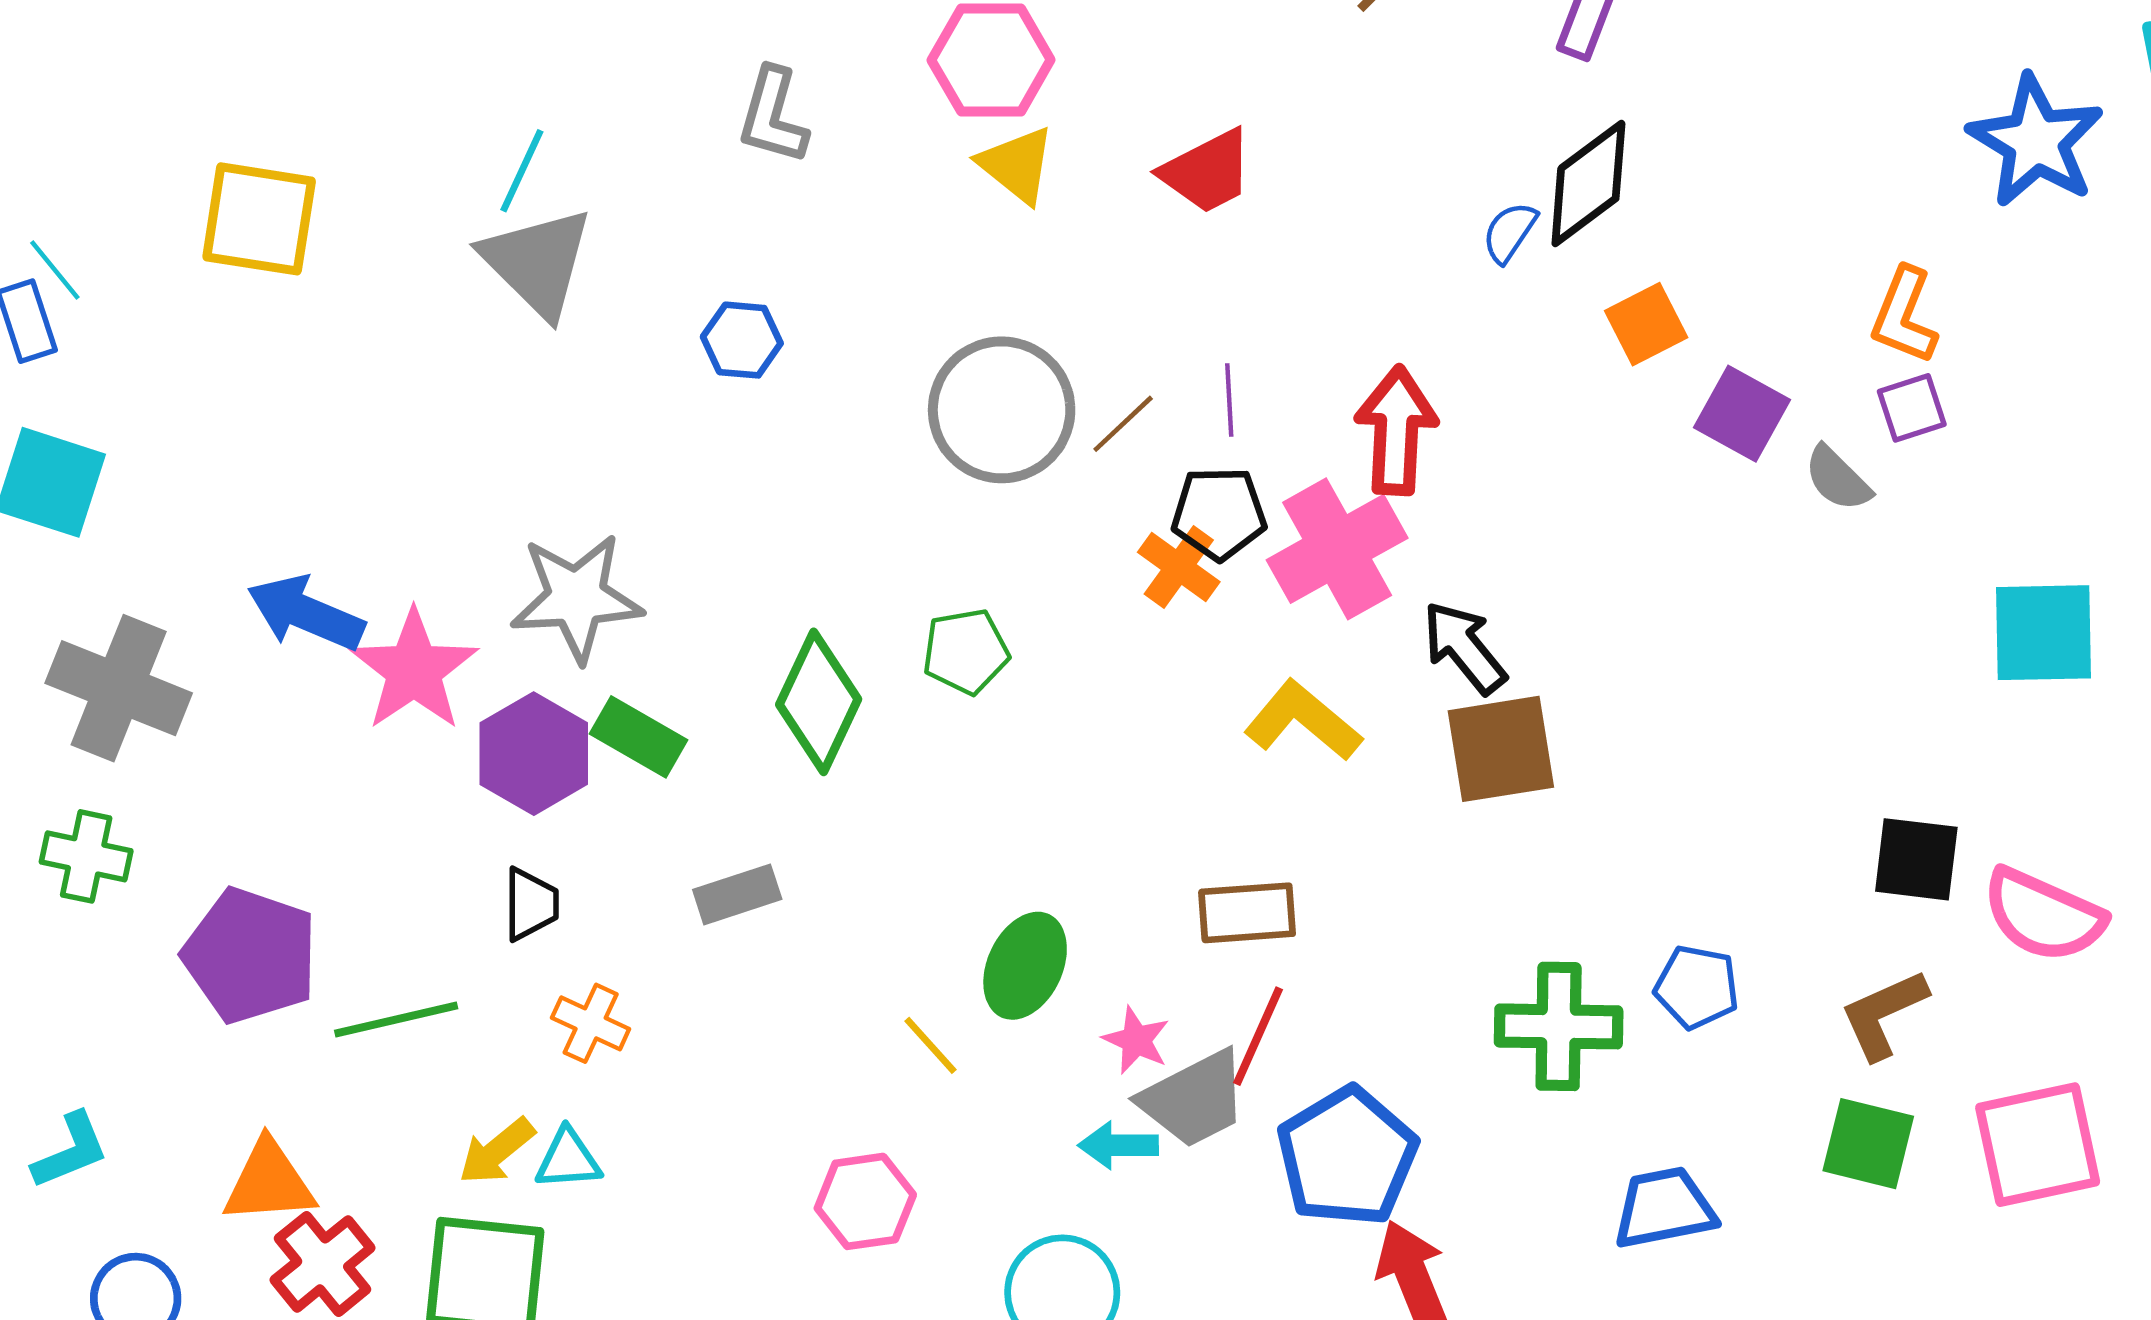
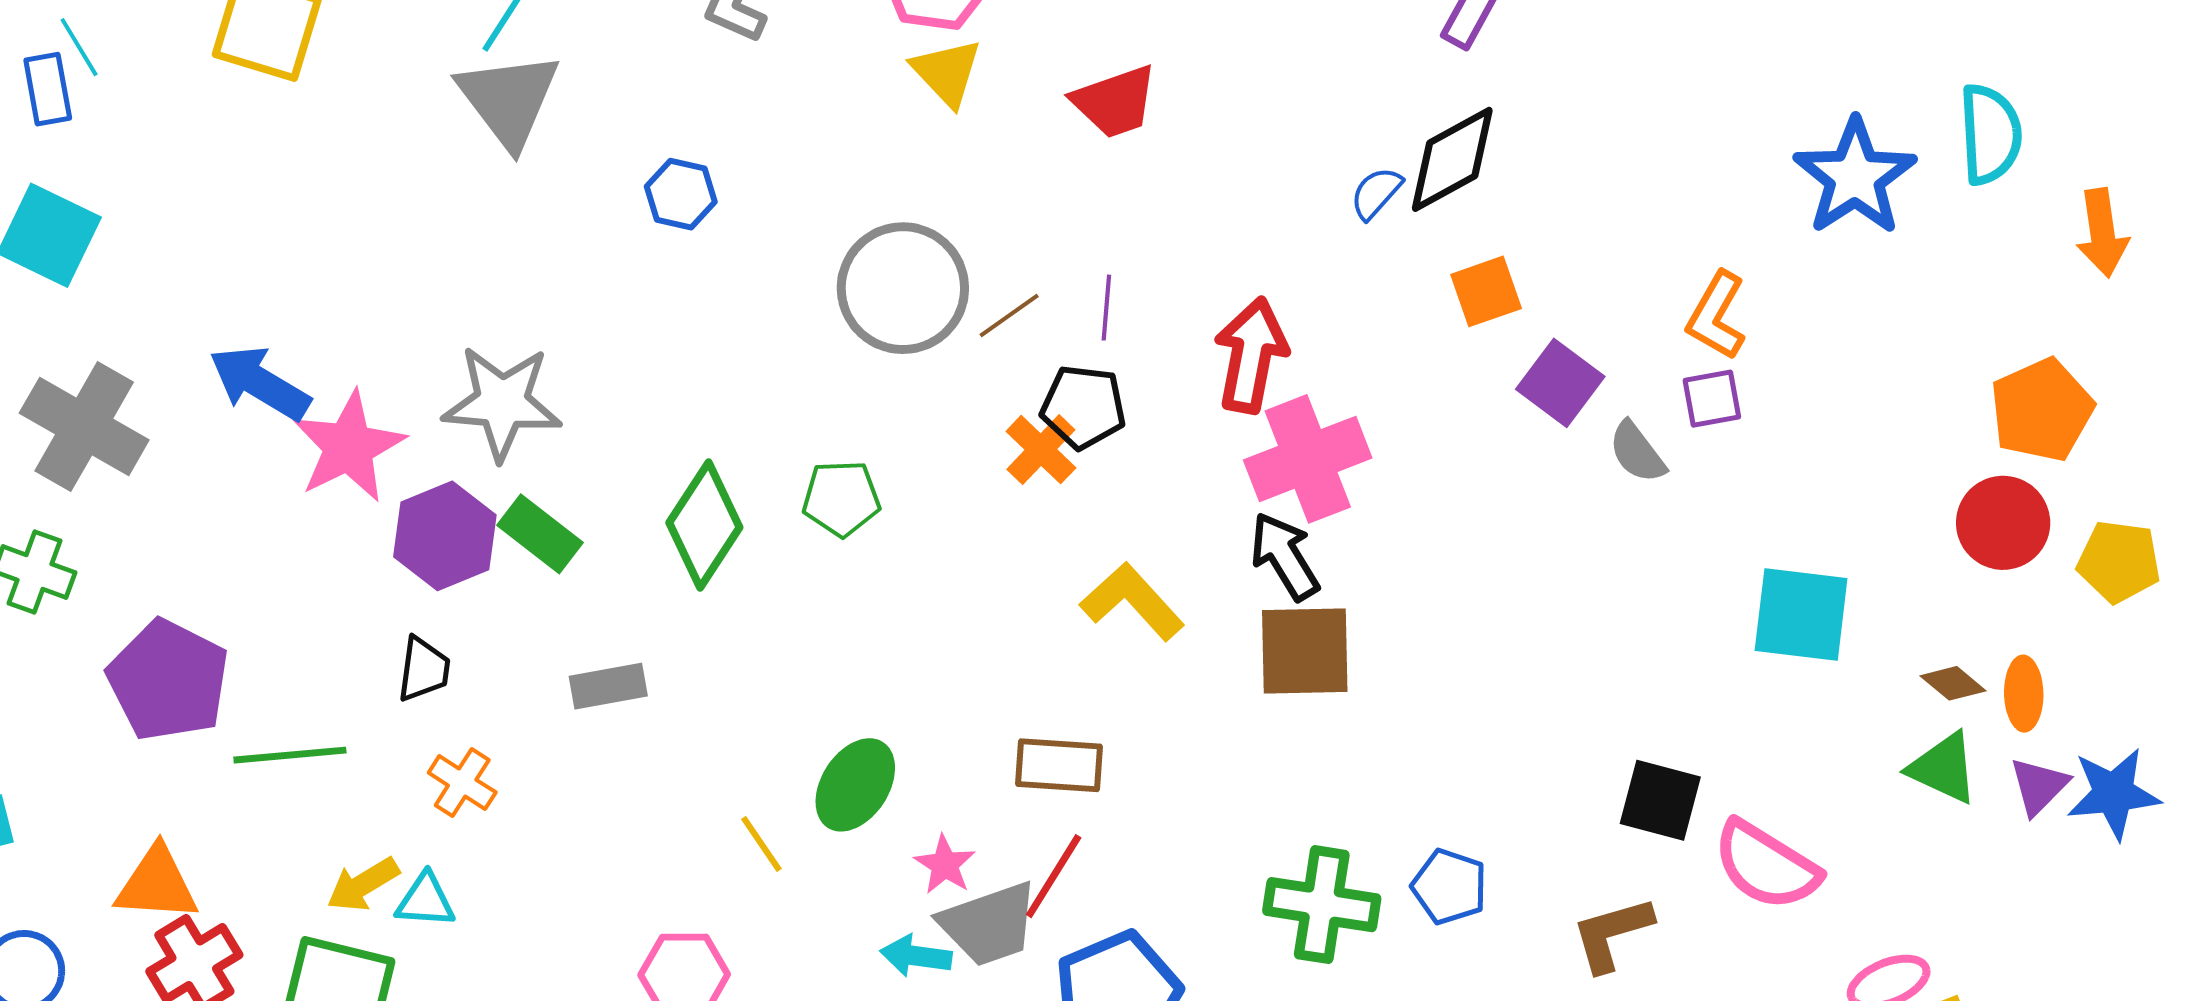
pink cross: (1337, 549) -> (1308, 459), moved

